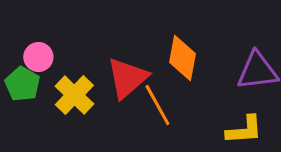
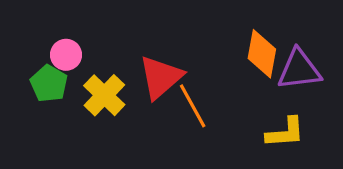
orange diamond: (182, 58) -> (262, 54), moved

